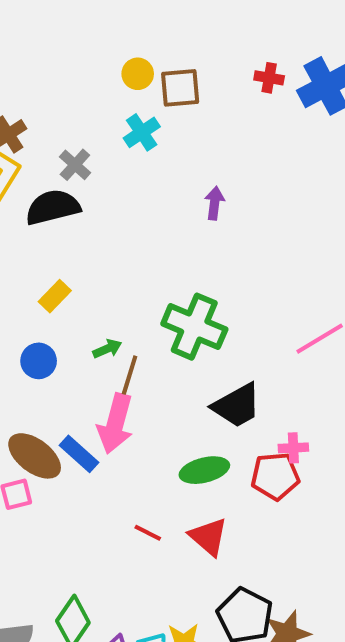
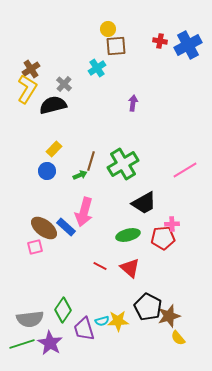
yellow circle: (138, 74) -> (108, 29), moved
green cross: (194, 327) -> (123, 164), turned 36
blue circle: (39, 361) -> (47, 171), moved
brown line: (130, 375) -> (91, 161), moved

